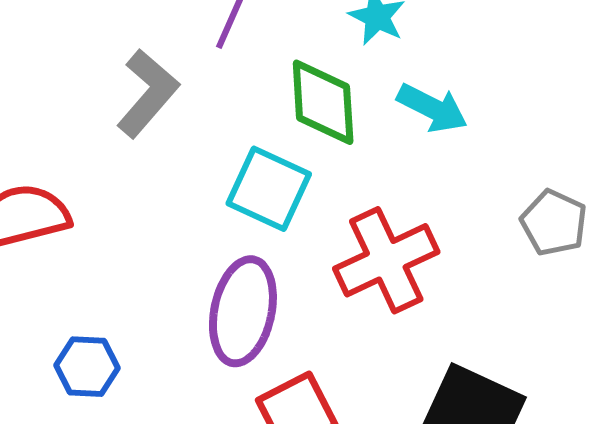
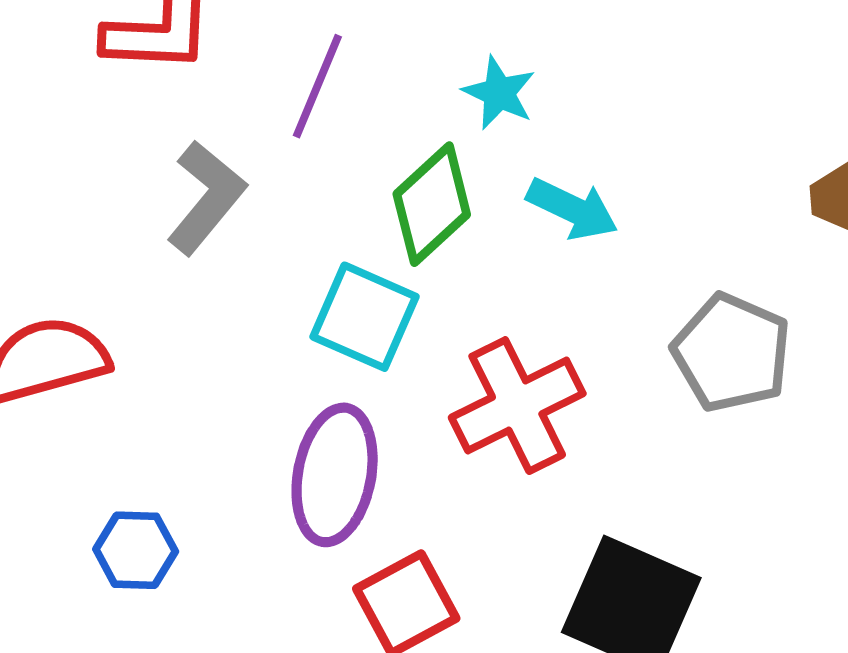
green diamond: (323, 102) -> (432, 204), turned 52
gray pentagon: (554, 223) -> (732, 353), size x1.4

